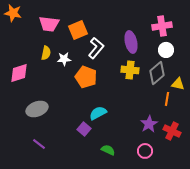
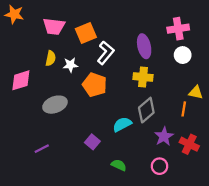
gray diamond: (157, 73) -> (146, 110), moved
gray ellipse: (37, 109) -> (55, 105), moved
cyan semicircle: (98, 113) -> (122, 124), moved
purple line: (39, 144) -> (42, 149), moved, turned -64

